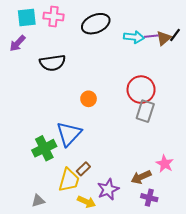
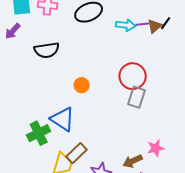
blue triangle: (69, 134) -> (63, 119), turned -40
pink star: (165, 164) -> (156, 148), turned 30
brown rectangle: (83, 169) -> (77, 153), size x1.5

